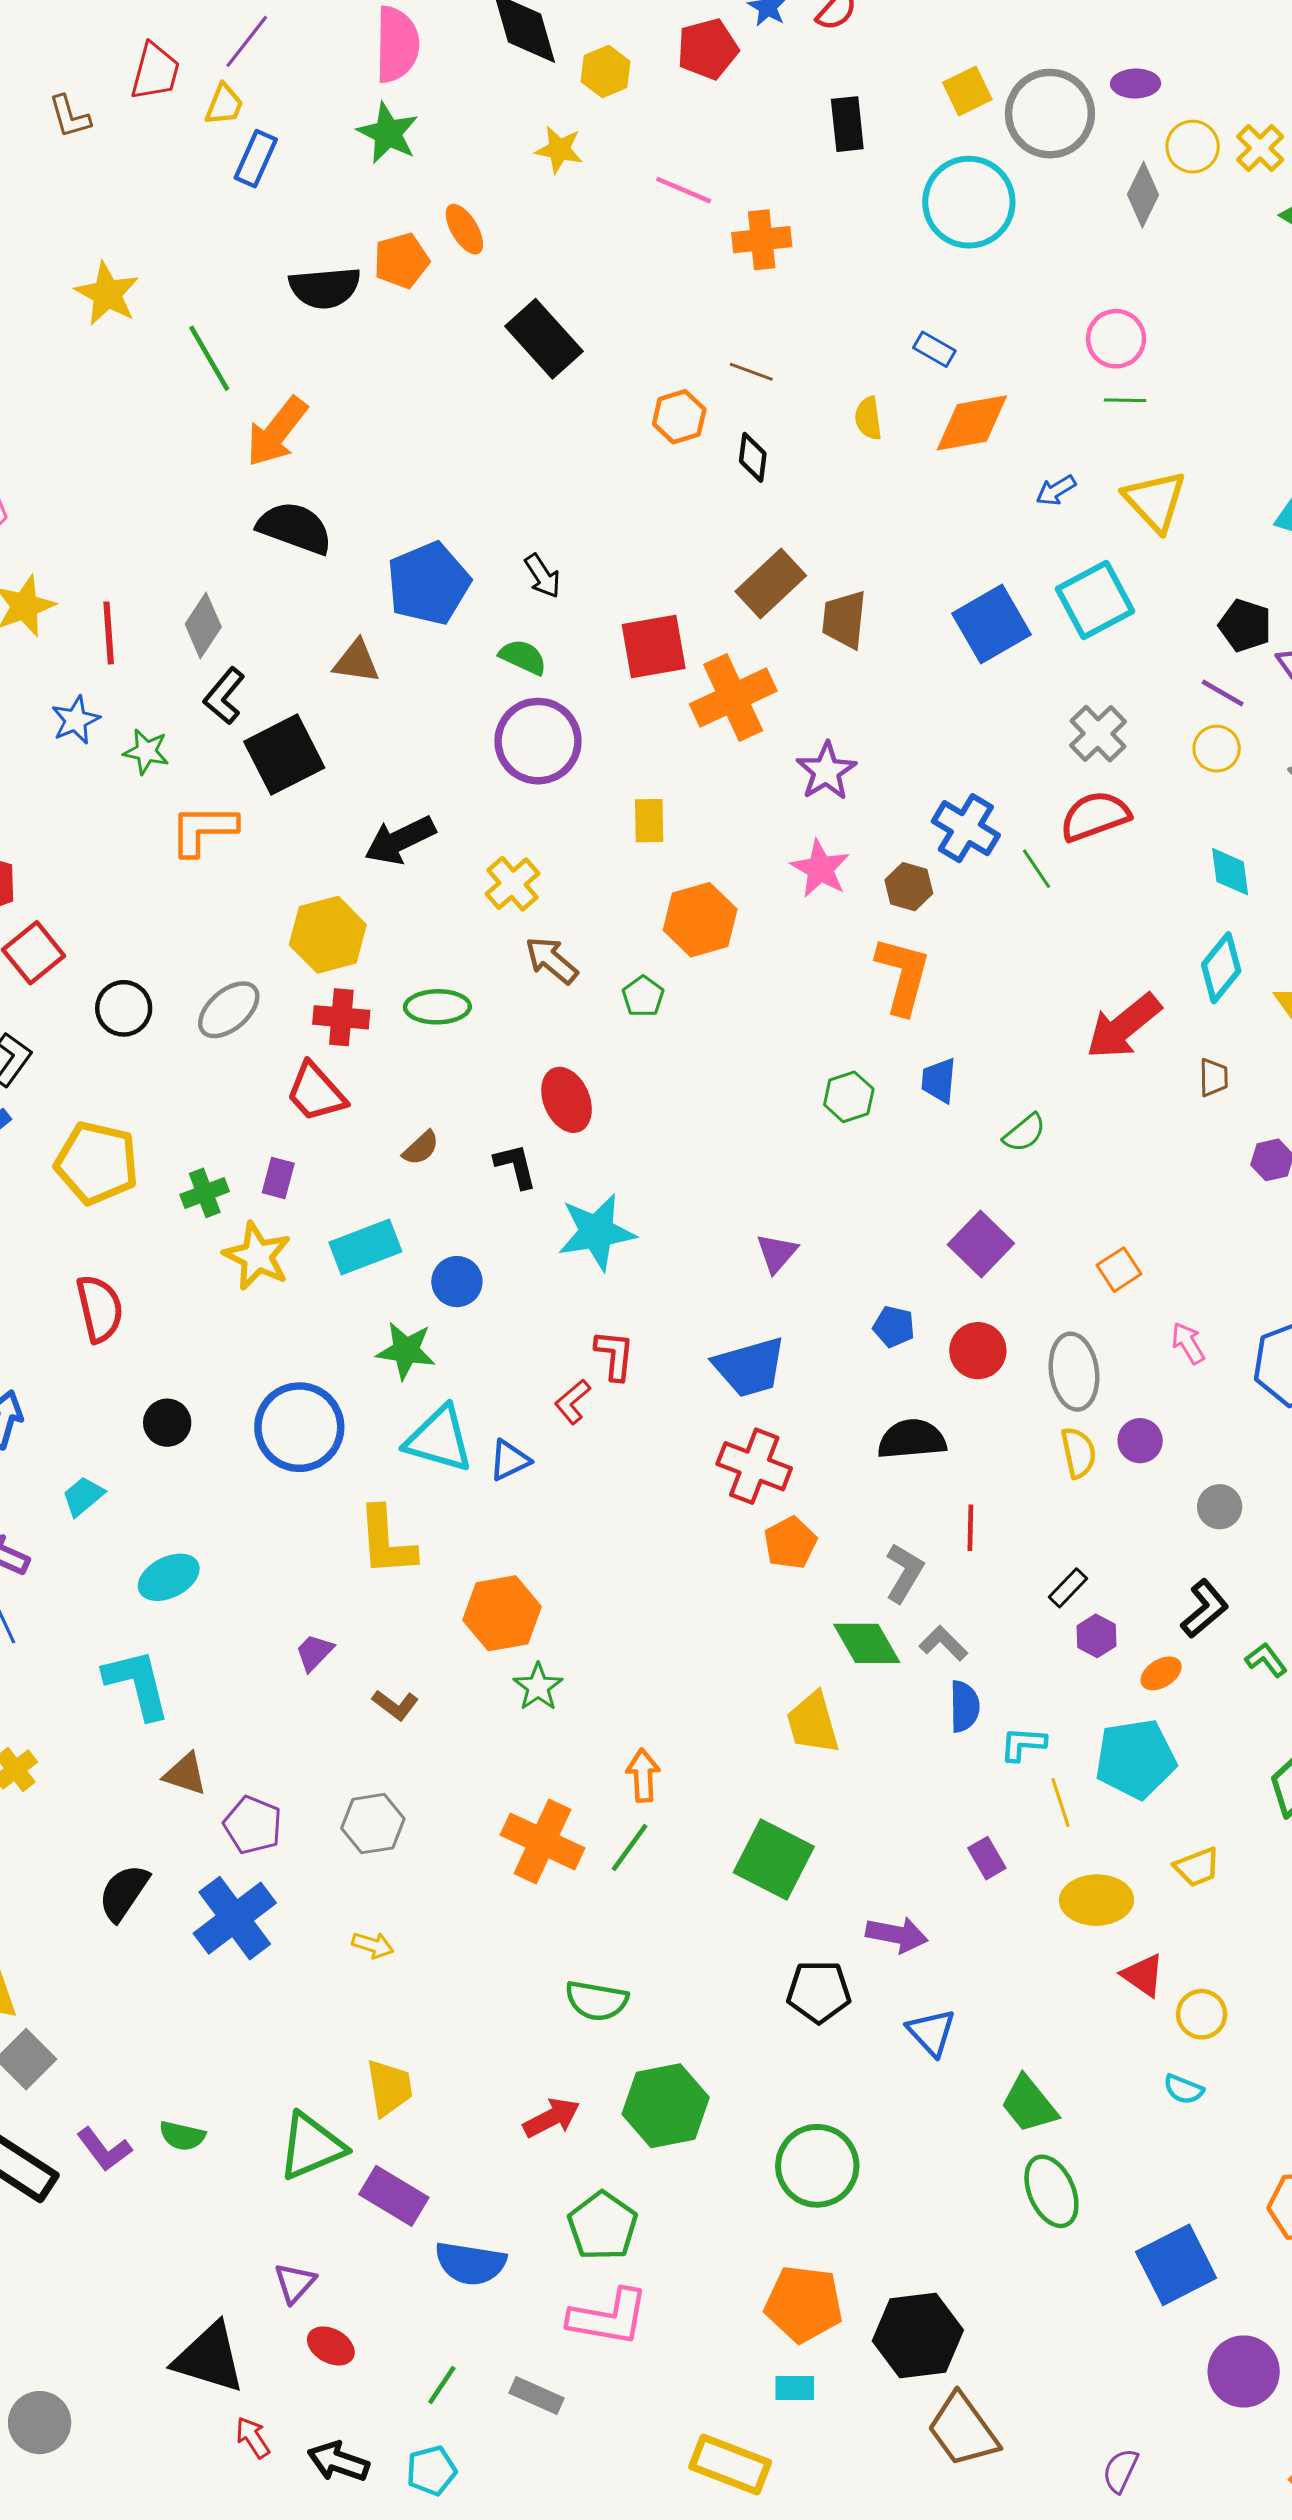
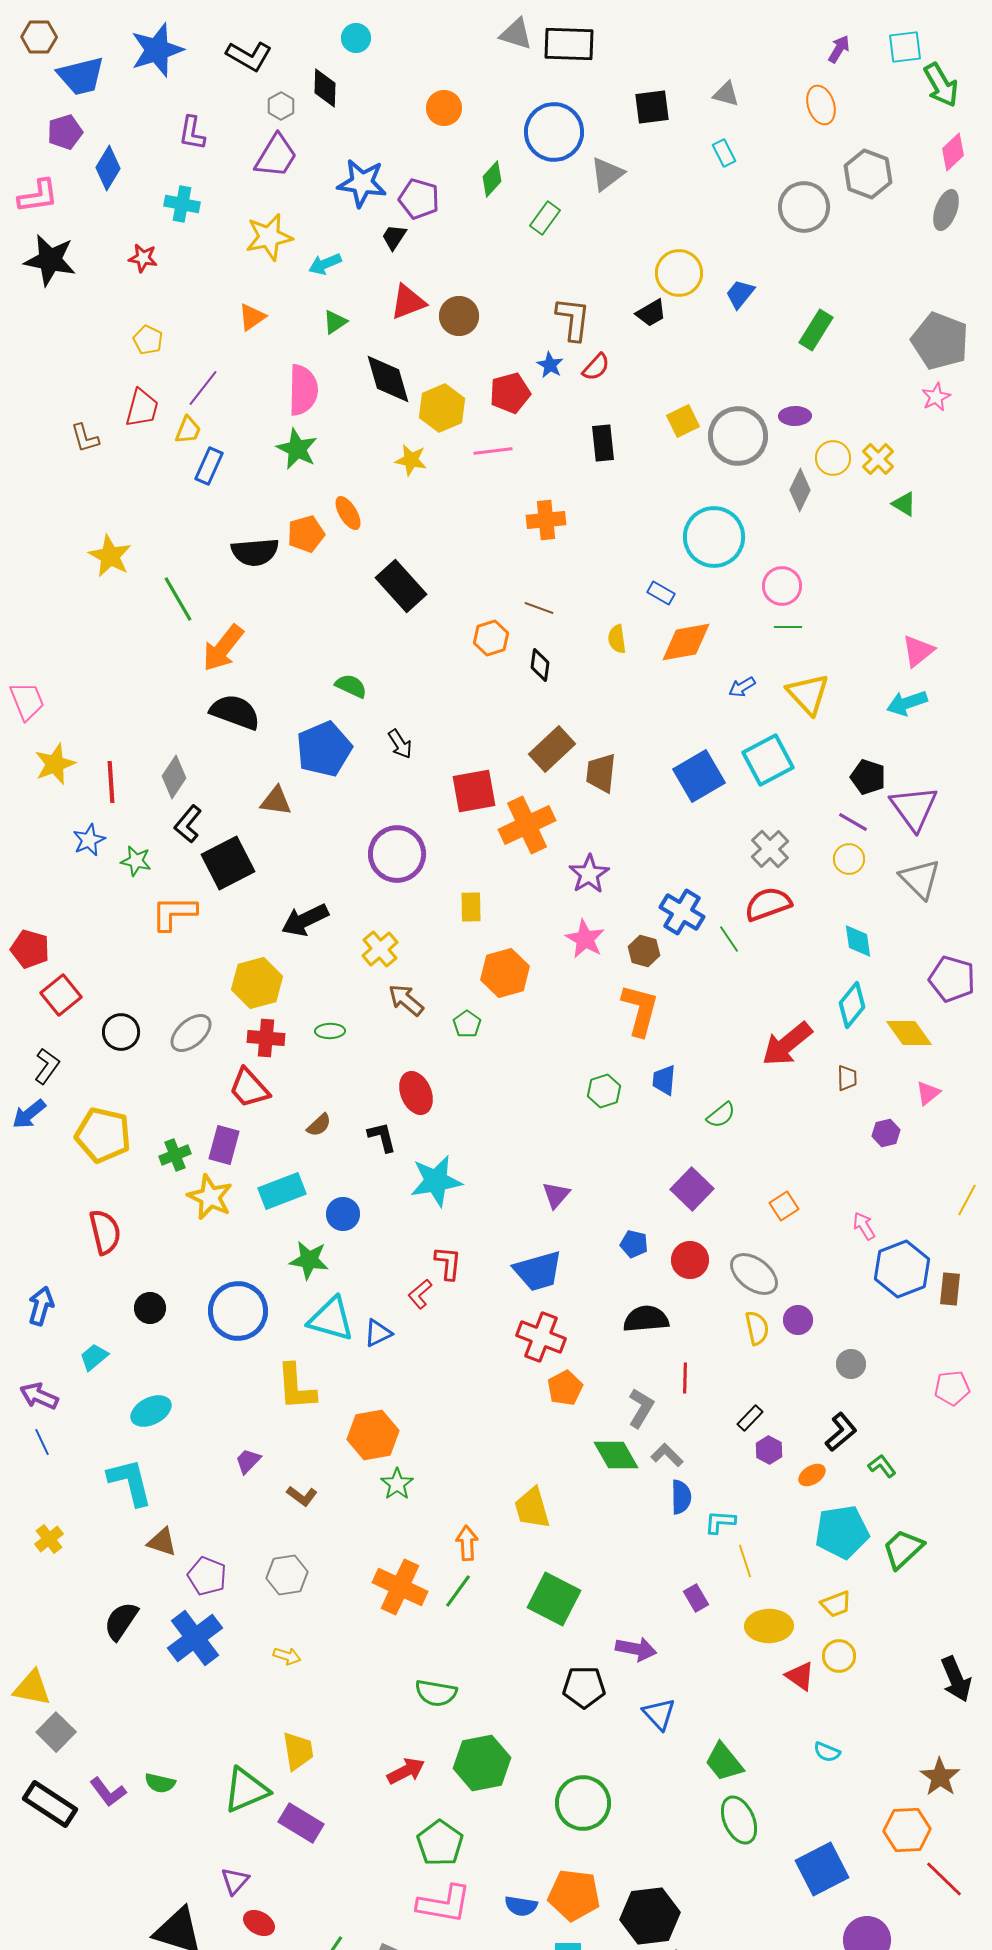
yellow hexagon: (606, 71) -> (442, 408), size x1.4
pink line: (684, 190) -> (493, 451), moved, turned -30
cyan circle: (969, 202) -> (714, 537), moved
green semicircle: (523, 657) -> (351, 686), moved
green ellipse: (437, 1007) -> (330, 1031), size x0.7
purple rectangle: (278, 1178) -> (224, 1145), size x1.4
pink arrow: (1188, 1343) -> (864, 1226), moved
gray ellipse: (1074, 1372) -> (754, 1274), turned -45
yellow trapezoid: (813, 1723) -> (532, 1508), moved
cyan pentagon: (1136, 1759) -> (842, 1532), moved
yellow circle: (1202, 2014) -> (839, 1656), moved
blue semicircle: (470, 2263) -> (521, 1906), moved, size x0.7

